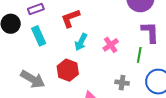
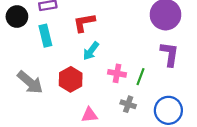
pink cross: (111, 45) -> (117, 73), moved, turned 35
green line: (139, 55) -> (140, 77), moved

